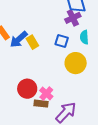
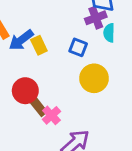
cyan semicircle: (84, 37) -> (109, 33), moved
red circle: (27, 89) -> (25, 91), moved
brown rectangle: (41, 104) -> (39, 107), moved, turned 40

